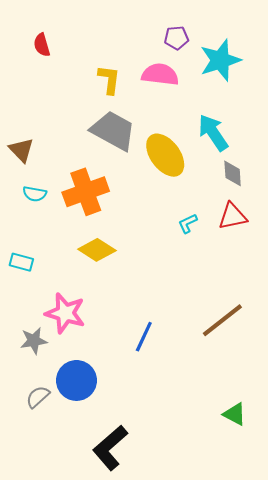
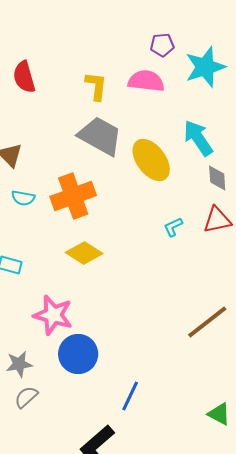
red semicircle: (42, 45) -> (24, 77), moved, size x1.4
blue line: (144, 337) -> (130, 396), moved
gray star: (34, 341) -> (19, 364), moved
blue circle: (76, 380) -> (78, 354), moved

